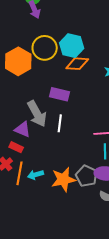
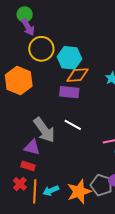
yellow circle: (45, 48) -> (41, 49), moved
purple rectangle: (59, 94) -> (69, 92), moved
white line: (60, 123) -> (73, 125), moved, turned -60

